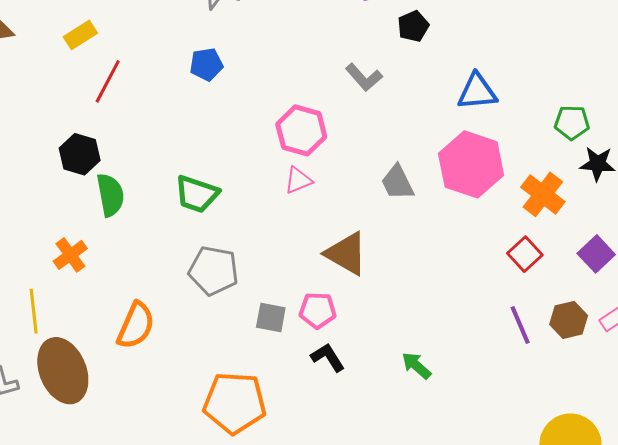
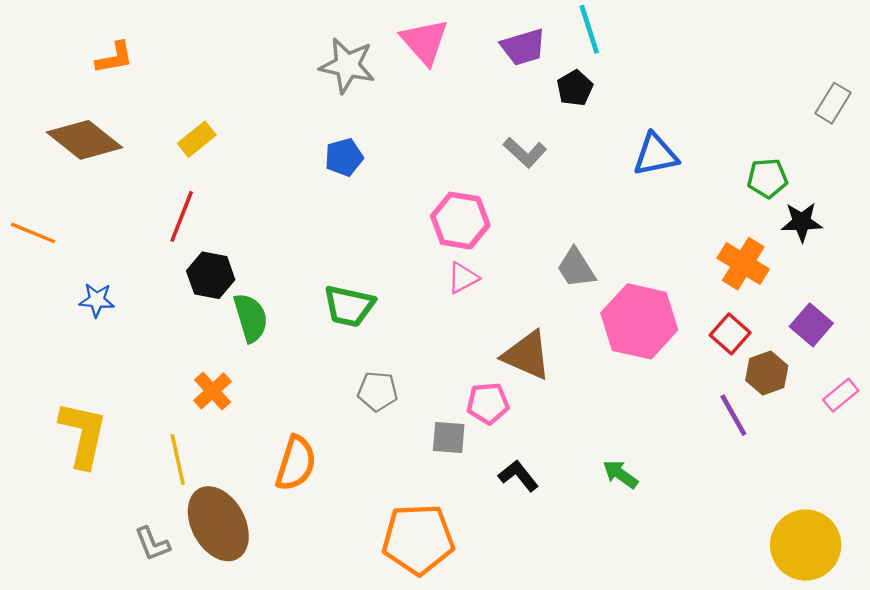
red line: (108, 81) -> (182, 216), moved
pink hexagon: (471, 164) -> (639, 321), moved
gray pentagon: (214, 271) -> (378, 391), size x0.7
pink pentagon: (318, 310) -> (488, 403), moved
brown hexagon: (569, 320) -> (767, 373), moved

